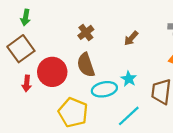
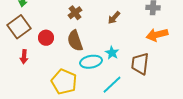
red circle: (52, 72) -> (46, 38), moved, size x0.6

